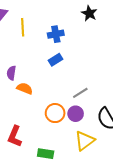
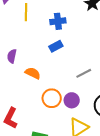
orange semicircle: (25, 88) -> (33, 73), moved
gray line: (80, 93) -> (84, 73), moved

